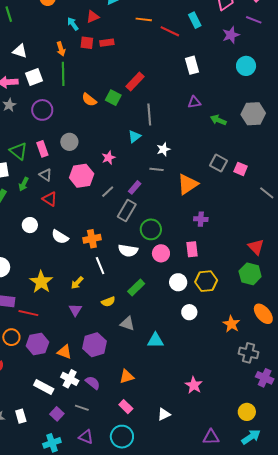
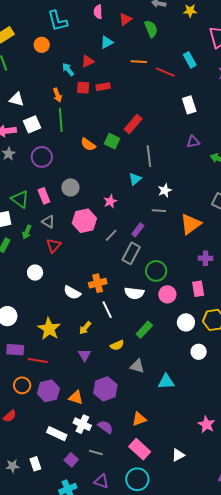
red triangle: (50, 199) -> (54, 245), turned 42
white semicircle: (60, 237) -> (72, 293), moved
pink rectangle: (126, 407) -> (140, 449), size x1.5

